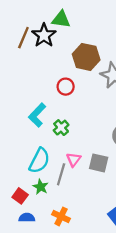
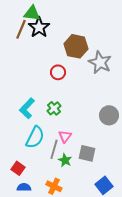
green triangle: (61, 19) -> (32, 13), moved
cyan L-shape: (37, 115) -> (27, 108), moved
gray square: (99, 163) -> (87, 153), moved
green star: (41, 187) -> (65, 160), moved

